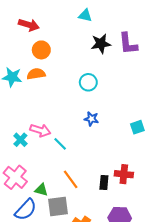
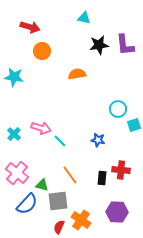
orange semicircle: (36, 74) -> (77, 74), moved
cyan circle: (88, 82) -> (118, 109), moved
blue star: (91, 119) -> (98, 140), moved
cyan cross: (20, 140) -> (14, 134), moved

